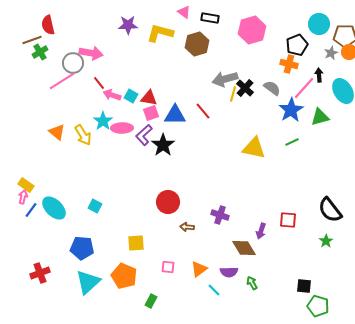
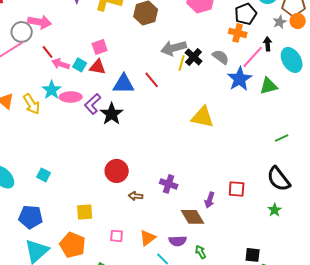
pink square: (151, 113) -> (100, 47), moved
green line: (292, 142) -> (282, 138), moved

